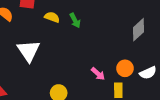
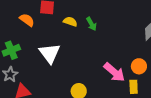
pink arrow: (98, 74) -> (114, 72), size x1.6

